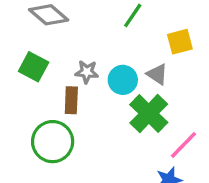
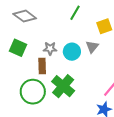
gray triangle: (157, 74) -> (92, 47), turned 40
green cross: (149, 114) -> (63, 86), moved

